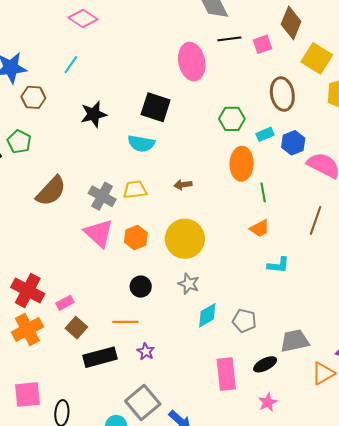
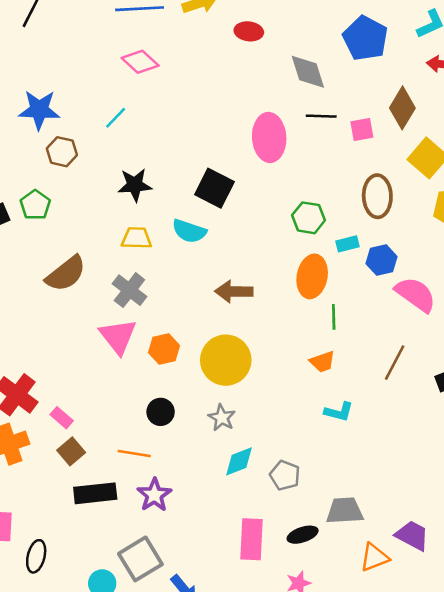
brown arrow: (183, 185) -> (234, 291), size x1.6
yellow trapezoid: (135, 190) -> (137, 238), moved
pink rectangle: (65, 303) -> (62, 418), turned 60
purple star: (146, 351) -> (154, 495), size x1.5

